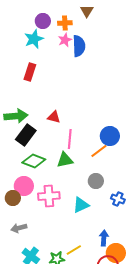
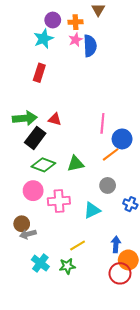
red triangle: (54, 117) -> (55, 119), moved
pink line: (70, 139) -> (102, 123), moved
brown circle: (13, 198) -> (22, 224), moved
yellow line: (74, 250) -> (78, 245), moved

